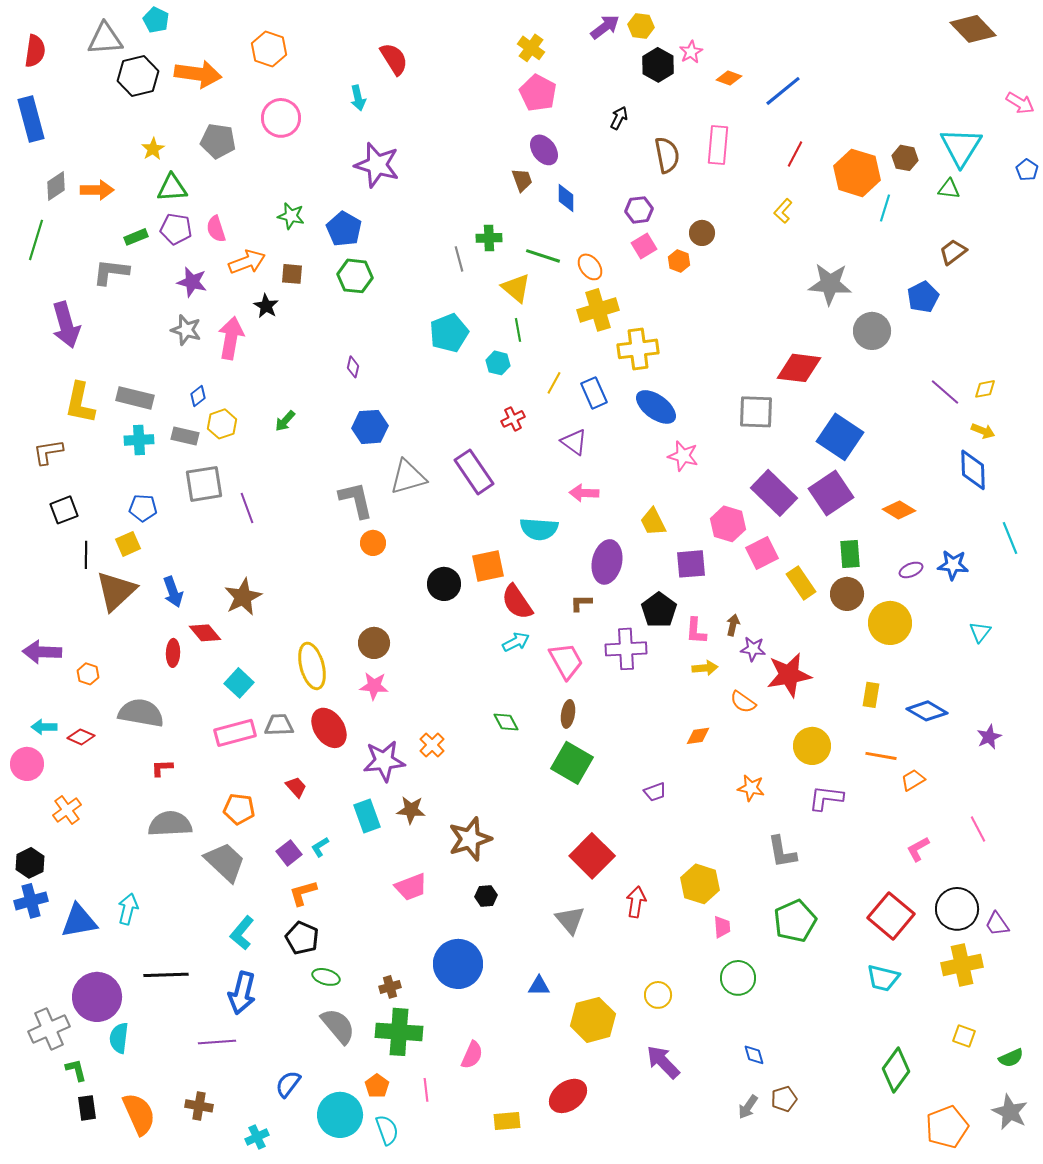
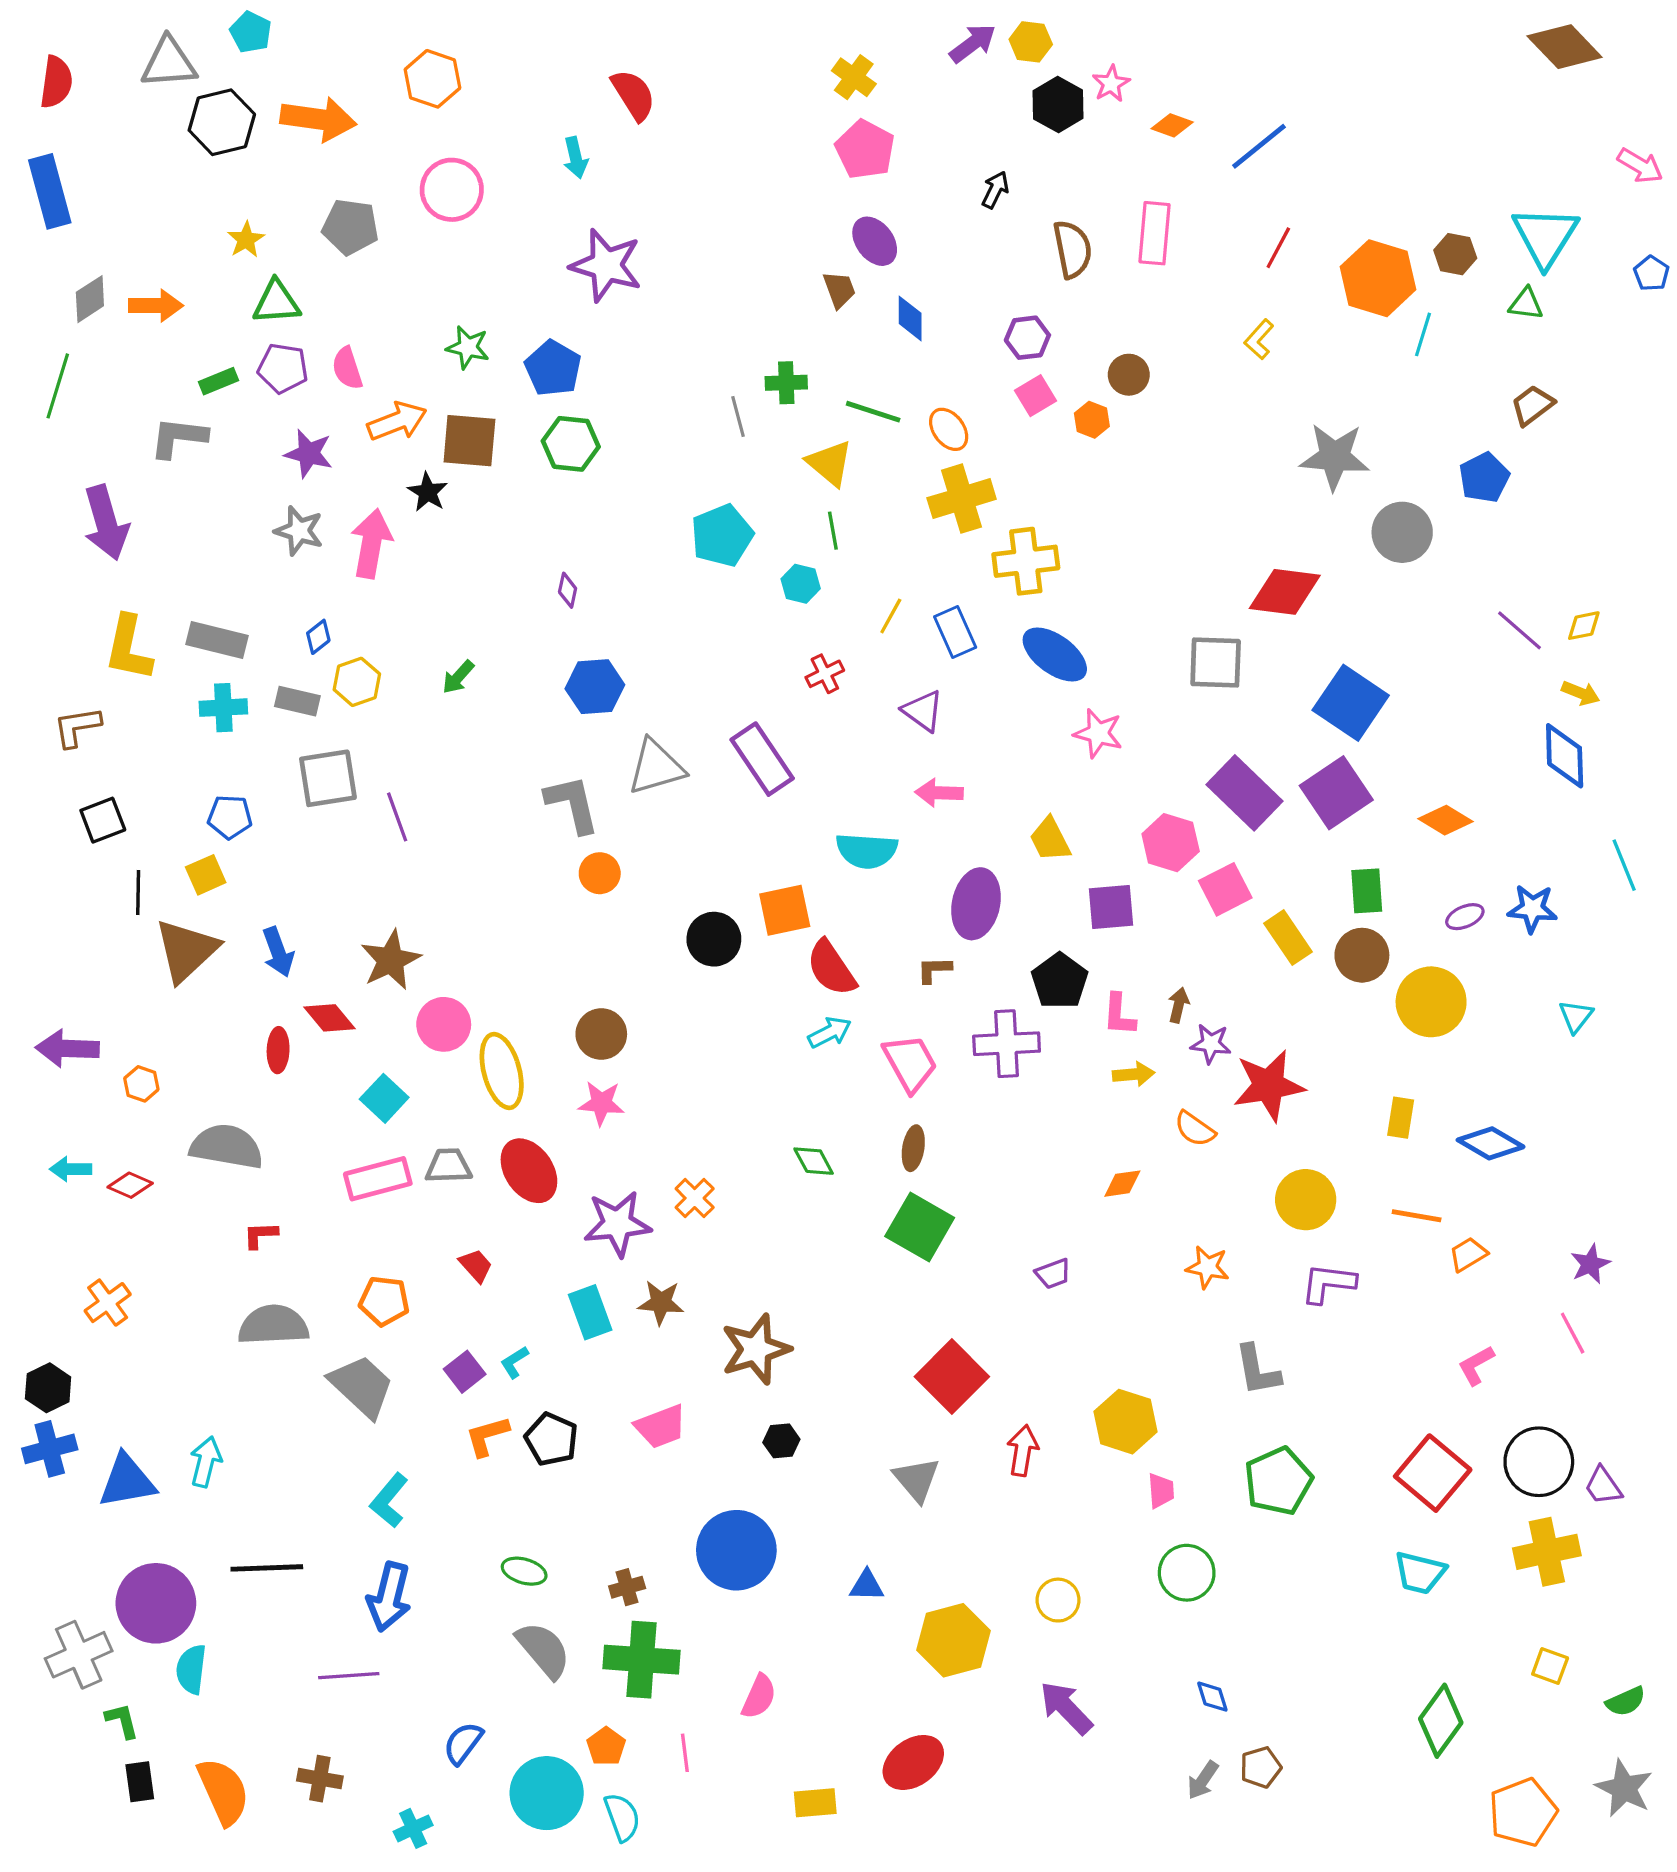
brown square: (292, 274) -> (469, 441), size x1.6
purple star: (989, 737) -> (1590, 1264), moved
pink circle: (27, 764) -> (444, 1024), moved
black pentagon: (302, 938) -> (551, 1439), moved

